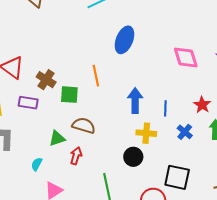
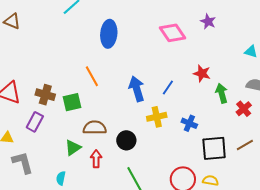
purple rectangle: (28, 103) -> (35, 122), turned -54
blue line: (165, 108) -> (168, 87), turned 49
blue cross: (185, 132) -> (189, 123), moved
black circle: (133, 157) -> (126, 140), moved
black square: (177, 177) -> (214, 148), moved

